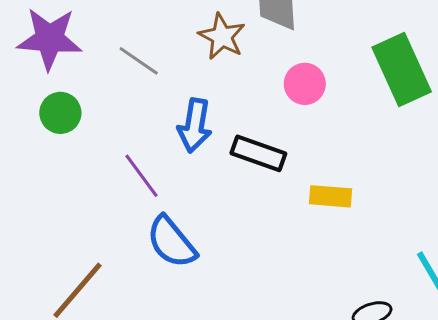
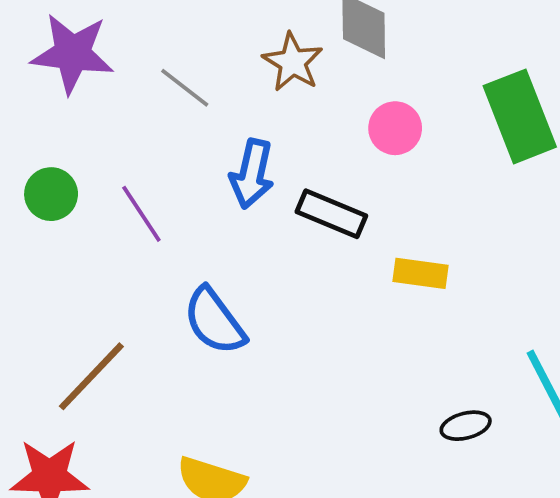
green circle: (60, 113) -> (51, 194), moved
purple line: (141, 176) -> (141, 214), moved

